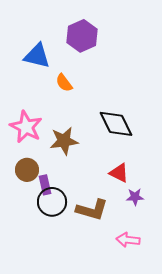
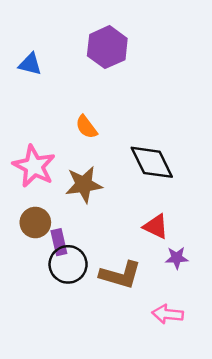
blue triangle: (37, 56) -> (30, 64), moved, size x0.7
orange semicircle: (64, 83) -> (86, 127), moved

